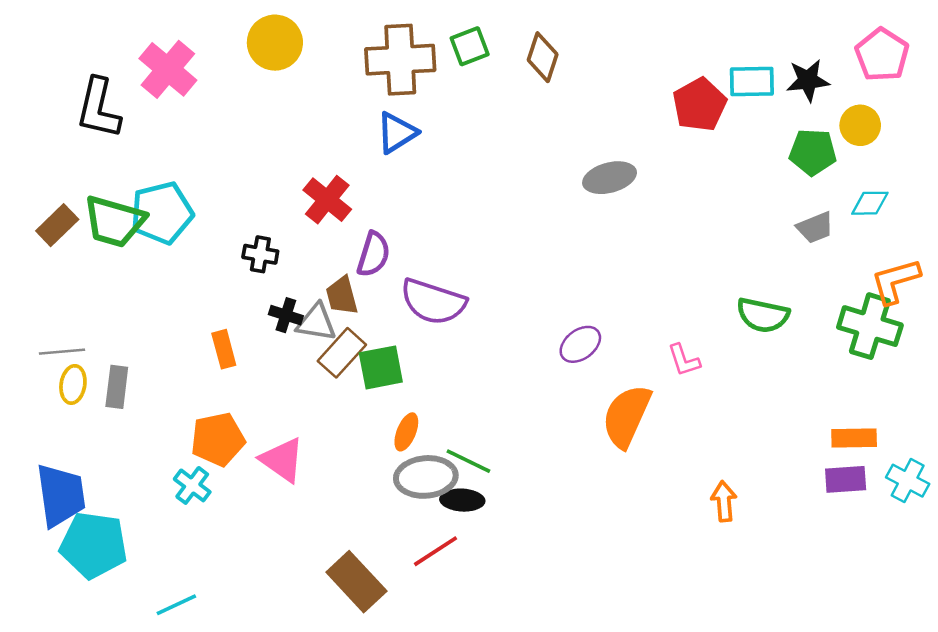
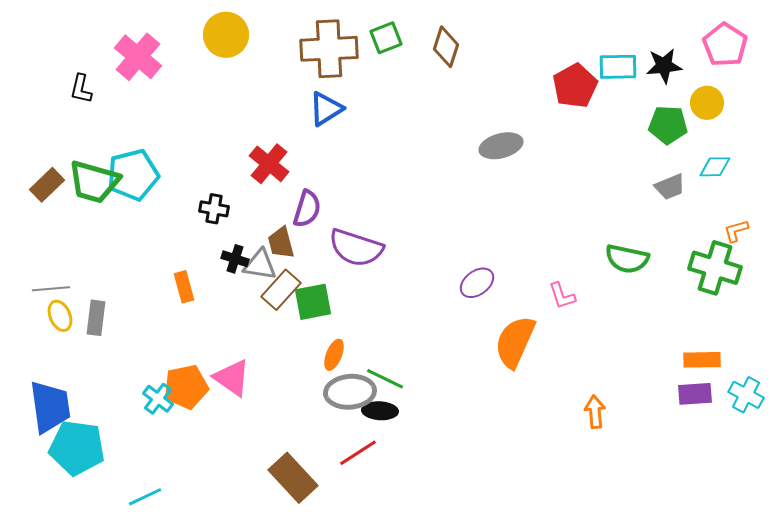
black L-shape: (99, 108) -> (81, 89), size x0.6
orange L-shape: (895, 281) -> (736, 231), size x0.6
yellow ellipse: (73, 384) -> (60, 316), turned -32
orange pentagon: (218, 439) -> (186, 387), moved

